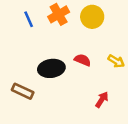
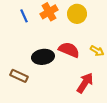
red semicircle: (83, 60) -> (69, 50), size x1.5
red arrow: (102, 100) -> (85, 83), size x1.5

